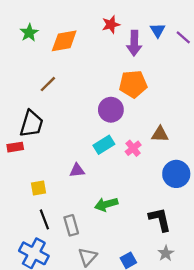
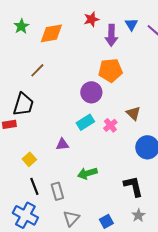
brown triangle: (160, 134) -> (133, 113), turned 42
yellow square: (39, 188) -> (29, 159), turned -32

